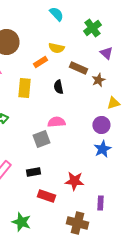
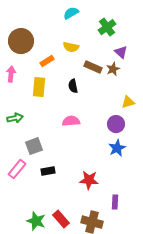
cyan semicircle: (56, 14) -> (71, 13), turned -77
orange rectangle: (40, 62) -> (47, 61), moved
brown star: (98, 80) -> (113, 69), moved
gray square: (41, 139) -> (34, 146), moved
red rectangle: (46, 196) -> (61, 219), moved, turned 30

